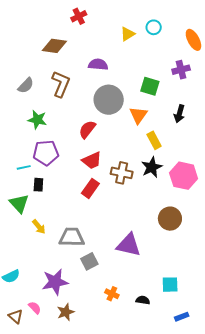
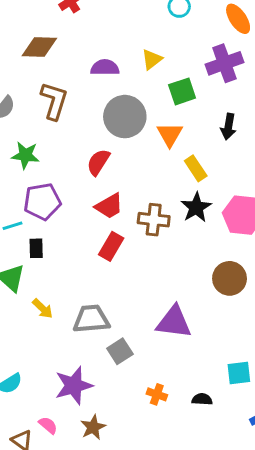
yellow triangle: (128, 34) -> (152, 59), moved
purple cross: (181, 70) -> (224, 63), size x1.4
green square: (150, 86) -> (182, 91), turned -30

